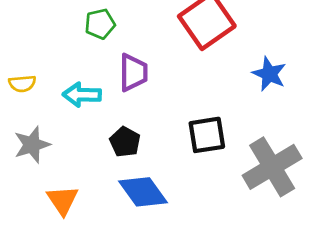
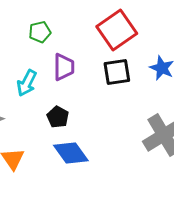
cyan arrow: (82, 95) -> (27, 83), turned -64
black square: (207, 135) -> (117, 72), moved

